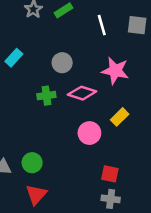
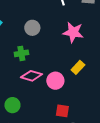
pink diamond: (82, 93) -> (32, 76), moved
red square: (110, 174) -> (62, 111), moved

